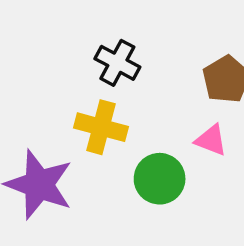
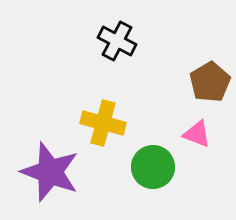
black cross: (117, 63) -> (117, 41), moved

